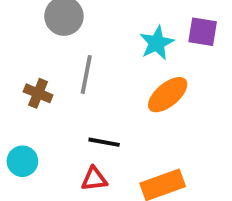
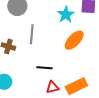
red triangle: (94, 179) -> (52, 87), moved

